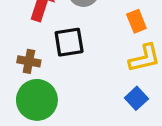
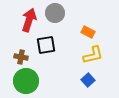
orange rectangle: (136, 21) -> (88, 32), turned -40

